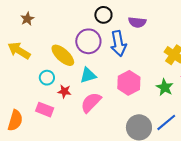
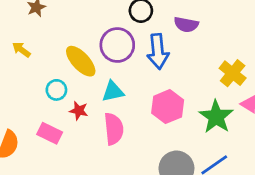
yellow arrow: (19, 51) -> (21, 50), size x0.6
green star: (165, 87) -> (216, 117), size x1.4
pink semicircle: (91, 102) -> (114, 129), turned 125

